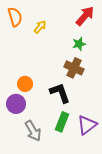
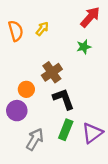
orange semicircle: (15, 17) -> (16, 31), moved
brown cross: (74, 68) -> (52, 72), moved, turned 30
gray arrow: (33, 131) -> (35, 139), turned -120

